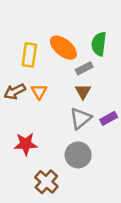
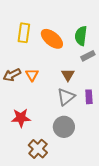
yellow rectangle: (29, 55) -> (24, 33), moved
gray rectangle: (84, 68) -> (88, 56), moved
purple rectangle: (109, 118) -> (89, 97), turned -64

